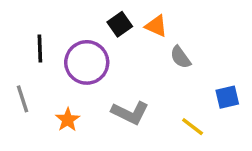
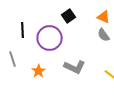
orange triangle: (156, 26) -> (104, 17), moved

